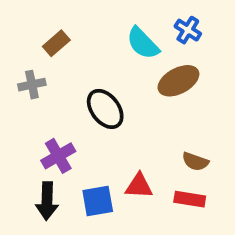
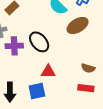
purple cross: (58, 156) -> (14, 46), moved, turned 30
red triangle: (139, 186) -> (48, 72), moved

